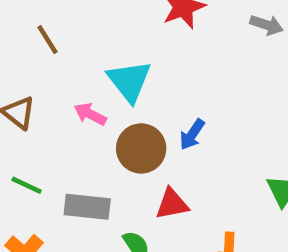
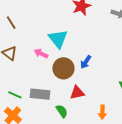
brown line: (48, 40) -> (11, 23), moved
green line: (27, 185) -> (15, 95), moved

